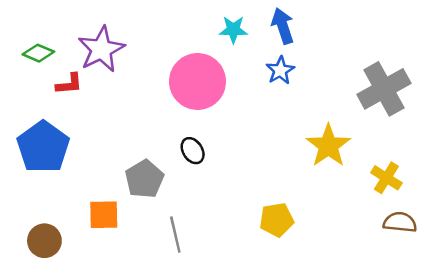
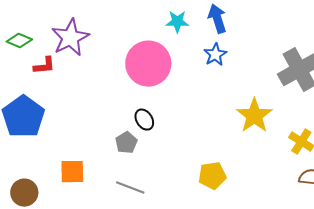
gray pentagon: (144, 179) -> (126, 143), moved, size x0.7
gray line: (175, 235) -> (130, 188), turned -56

